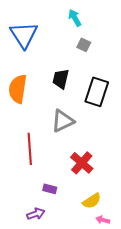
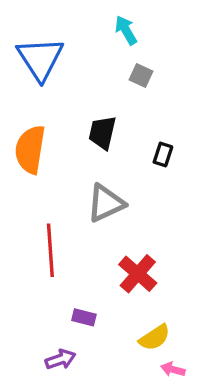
black rectangle: (97, 92) -> (163, 154), size x0.5

